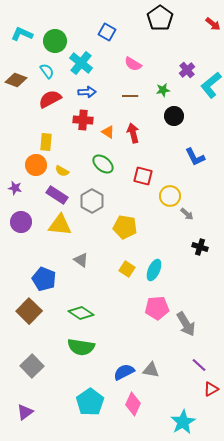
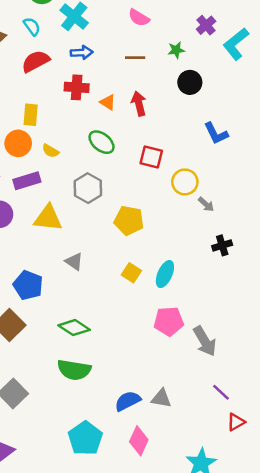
purple rectangle: (57, 195) -> (27, 181), moved, turned -50
black cross: (200, 247) -> (222, 245), turned -35

